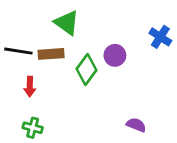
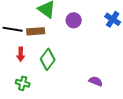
purple circle: (115, 55) -> (74, 20), moved
green diamond: (87, 70) -> (48, 59), moved

